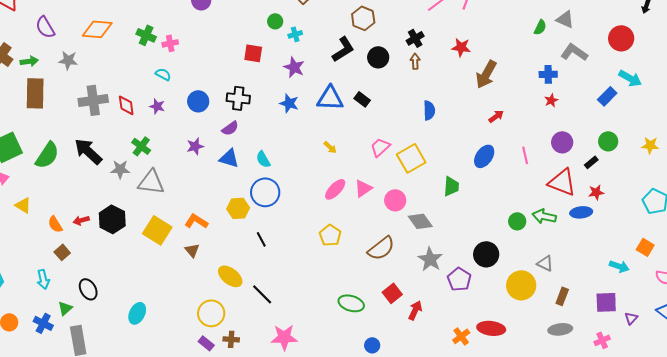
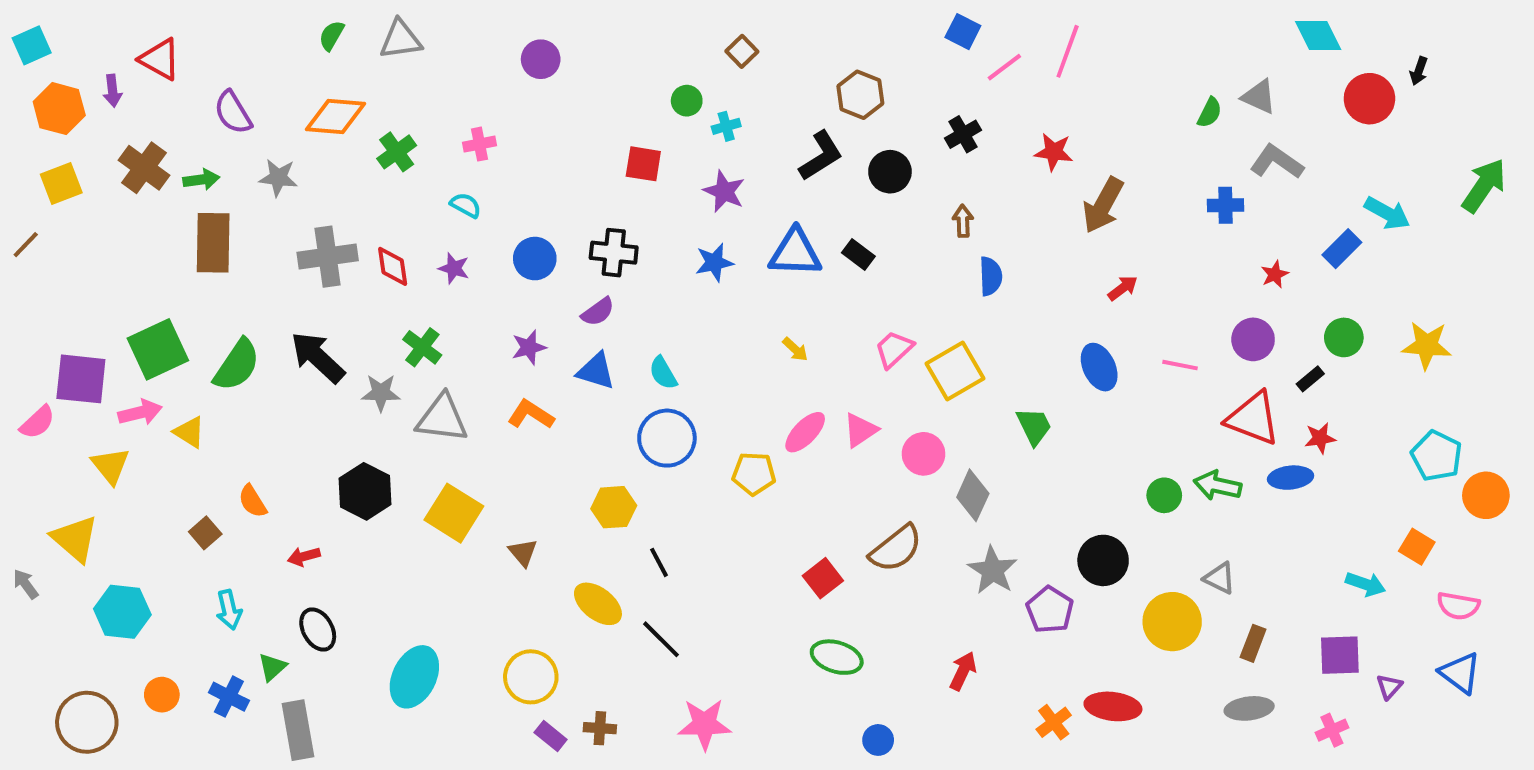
green cross: (146, 35) -> (397, 152), moved, turned 30
red circle: (621, 38) -> (1369, 99), moved
brown arrow: (415, 61) -> (963, 221), moved
red star: (551, 100) -> (1275, 274), moved
blue star: (289, 103) -> (714, 262), turned -30
yellow star: (650, 145) -> (1427, 345), size x1.4
pink line: (525, 155) -> (1180, 365), turned -66
blue ellipse: (484, 156) -> (1099, 367), turned -60
green trapezoid: (451, 186) -> (1034, 426), turned -30
yellow triangle: (23, 205) -> (189, 432), moved
yellow hexagon: (238, 208) -> (614, 507), moved
red arrow: (81, 220) -> (304, 556), moved
orange L-shape: (196, 221) -> (531, 414), moved
gray diamond: (420, 221) -> (973, 495), turned 60
yellow pentagon: (330, 235) -> (754, 474), moved, turned -30
black line: (261, 239) -> (659, 562), moved
brown square: (62, 252) -> (205, 533), moved
red square: (392, 293) -> (823, 578), moved
cyan ellipse: (137, 313) -> (414, 677), size x1.4
yellow circle: (211, 313) -> (531, 677), moved

